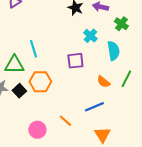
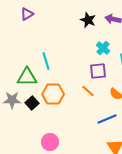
purple square: (75, 61) -> (98, 71), moved
orange line: (65, 121) -> (88, 91), moved

